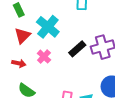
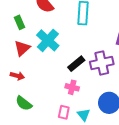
pink cross: (44, 57) -> (72, 87), moved, turned -32

